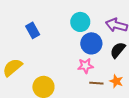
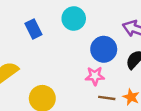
cyan circle: (80, 22) -> (74, 18), moved

